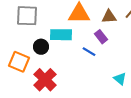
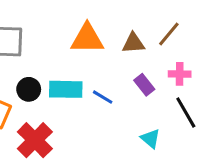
cyan rectangle: (61, 35) -> (66, 89), moved
purple rectangle: (101, 37) -> (144, 85), moved

